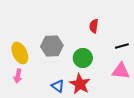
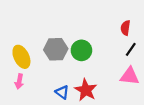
red semicircle: (94, 26) -> (125, 28), moved
black line: (122, 46) -> (131, 49), turned -40
green circle: (83, 58) -> (81, 50), moved

